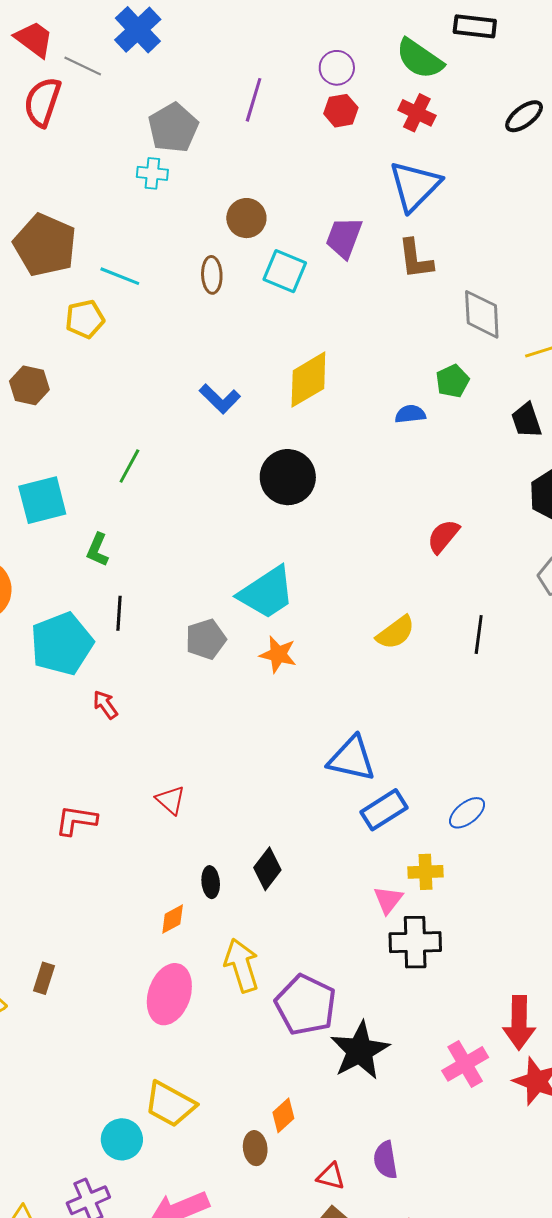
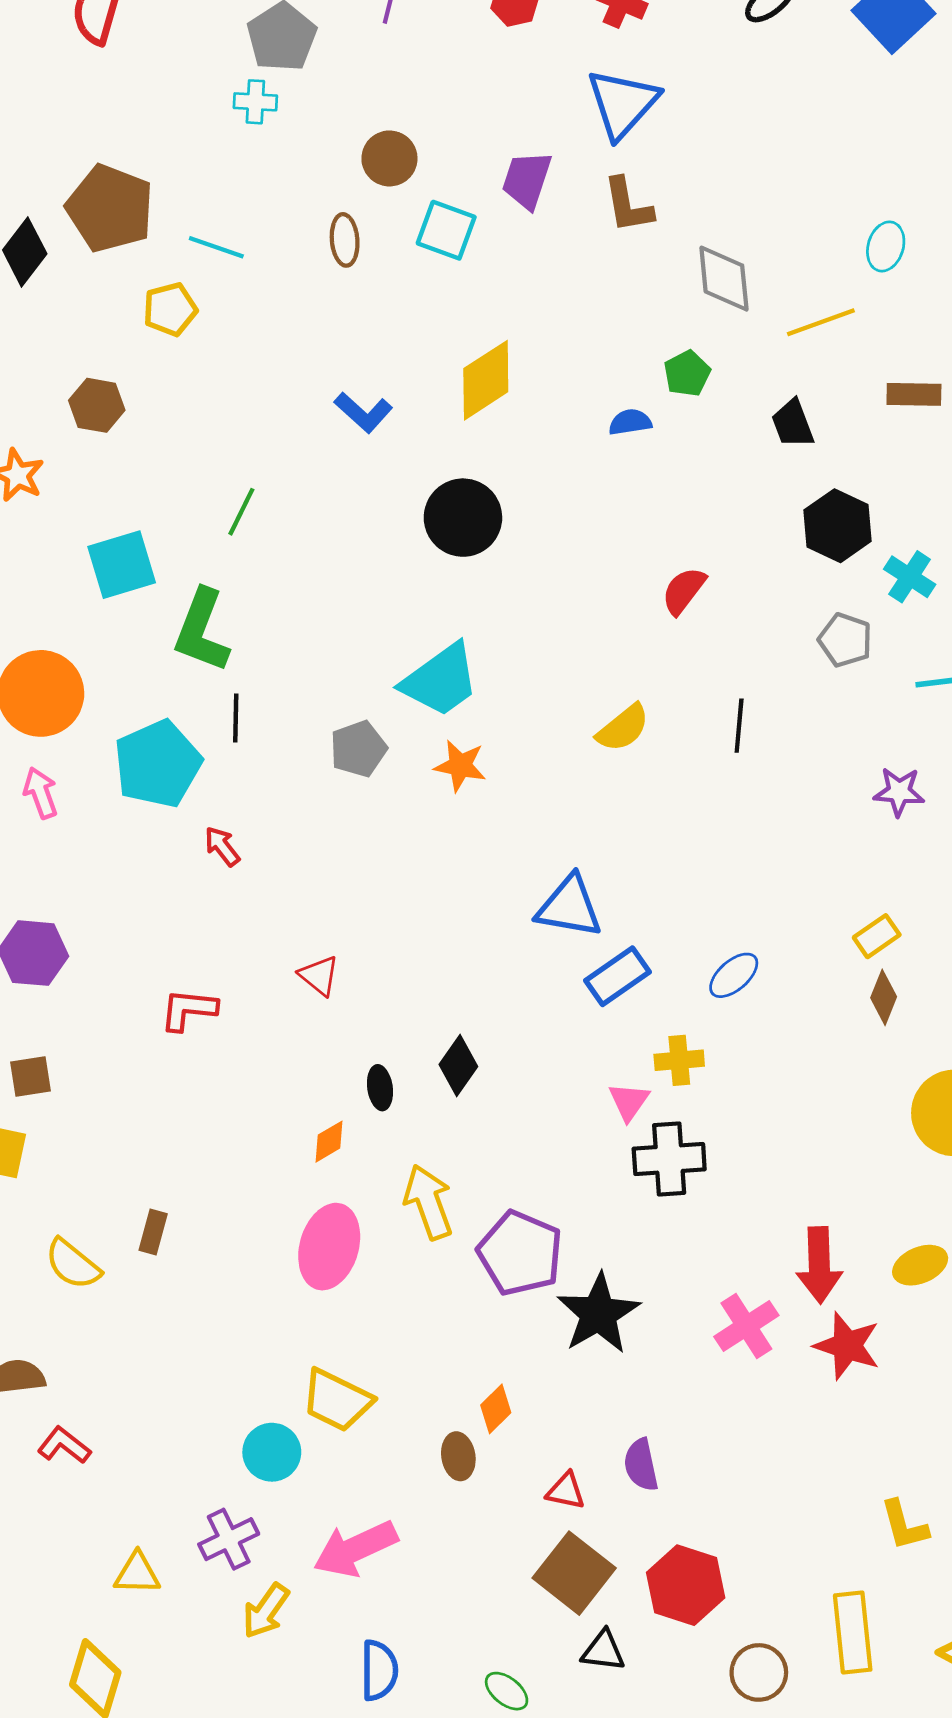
green L-shape: (97, 550) -> (202, 631), size x1.8

